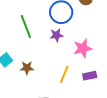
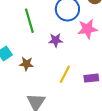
purple star: (56, 35) -> (56, 40), moved
pink star: (83, 48) -> (87, 29), moved

